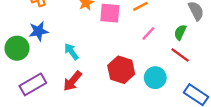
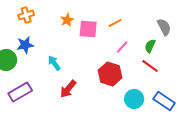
red hexagon: (121, 70) -> (110, 74), moved
cyan circle: (155, 78) -> (134, 99), moved
red arrow: (73, 81) -> (68, 89), moved

